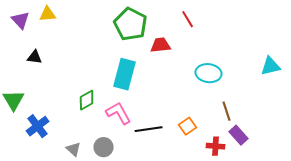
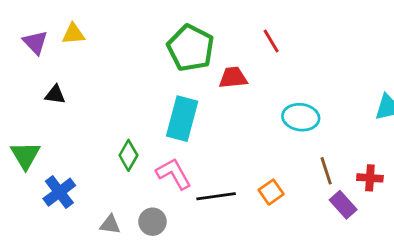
green diamond: (87, 100) -> (128, 155), turned -30
red cross: (216, 146) -> (370, 178), moved
gray triangle: (74, 149) -> (110, 225), turned -35

